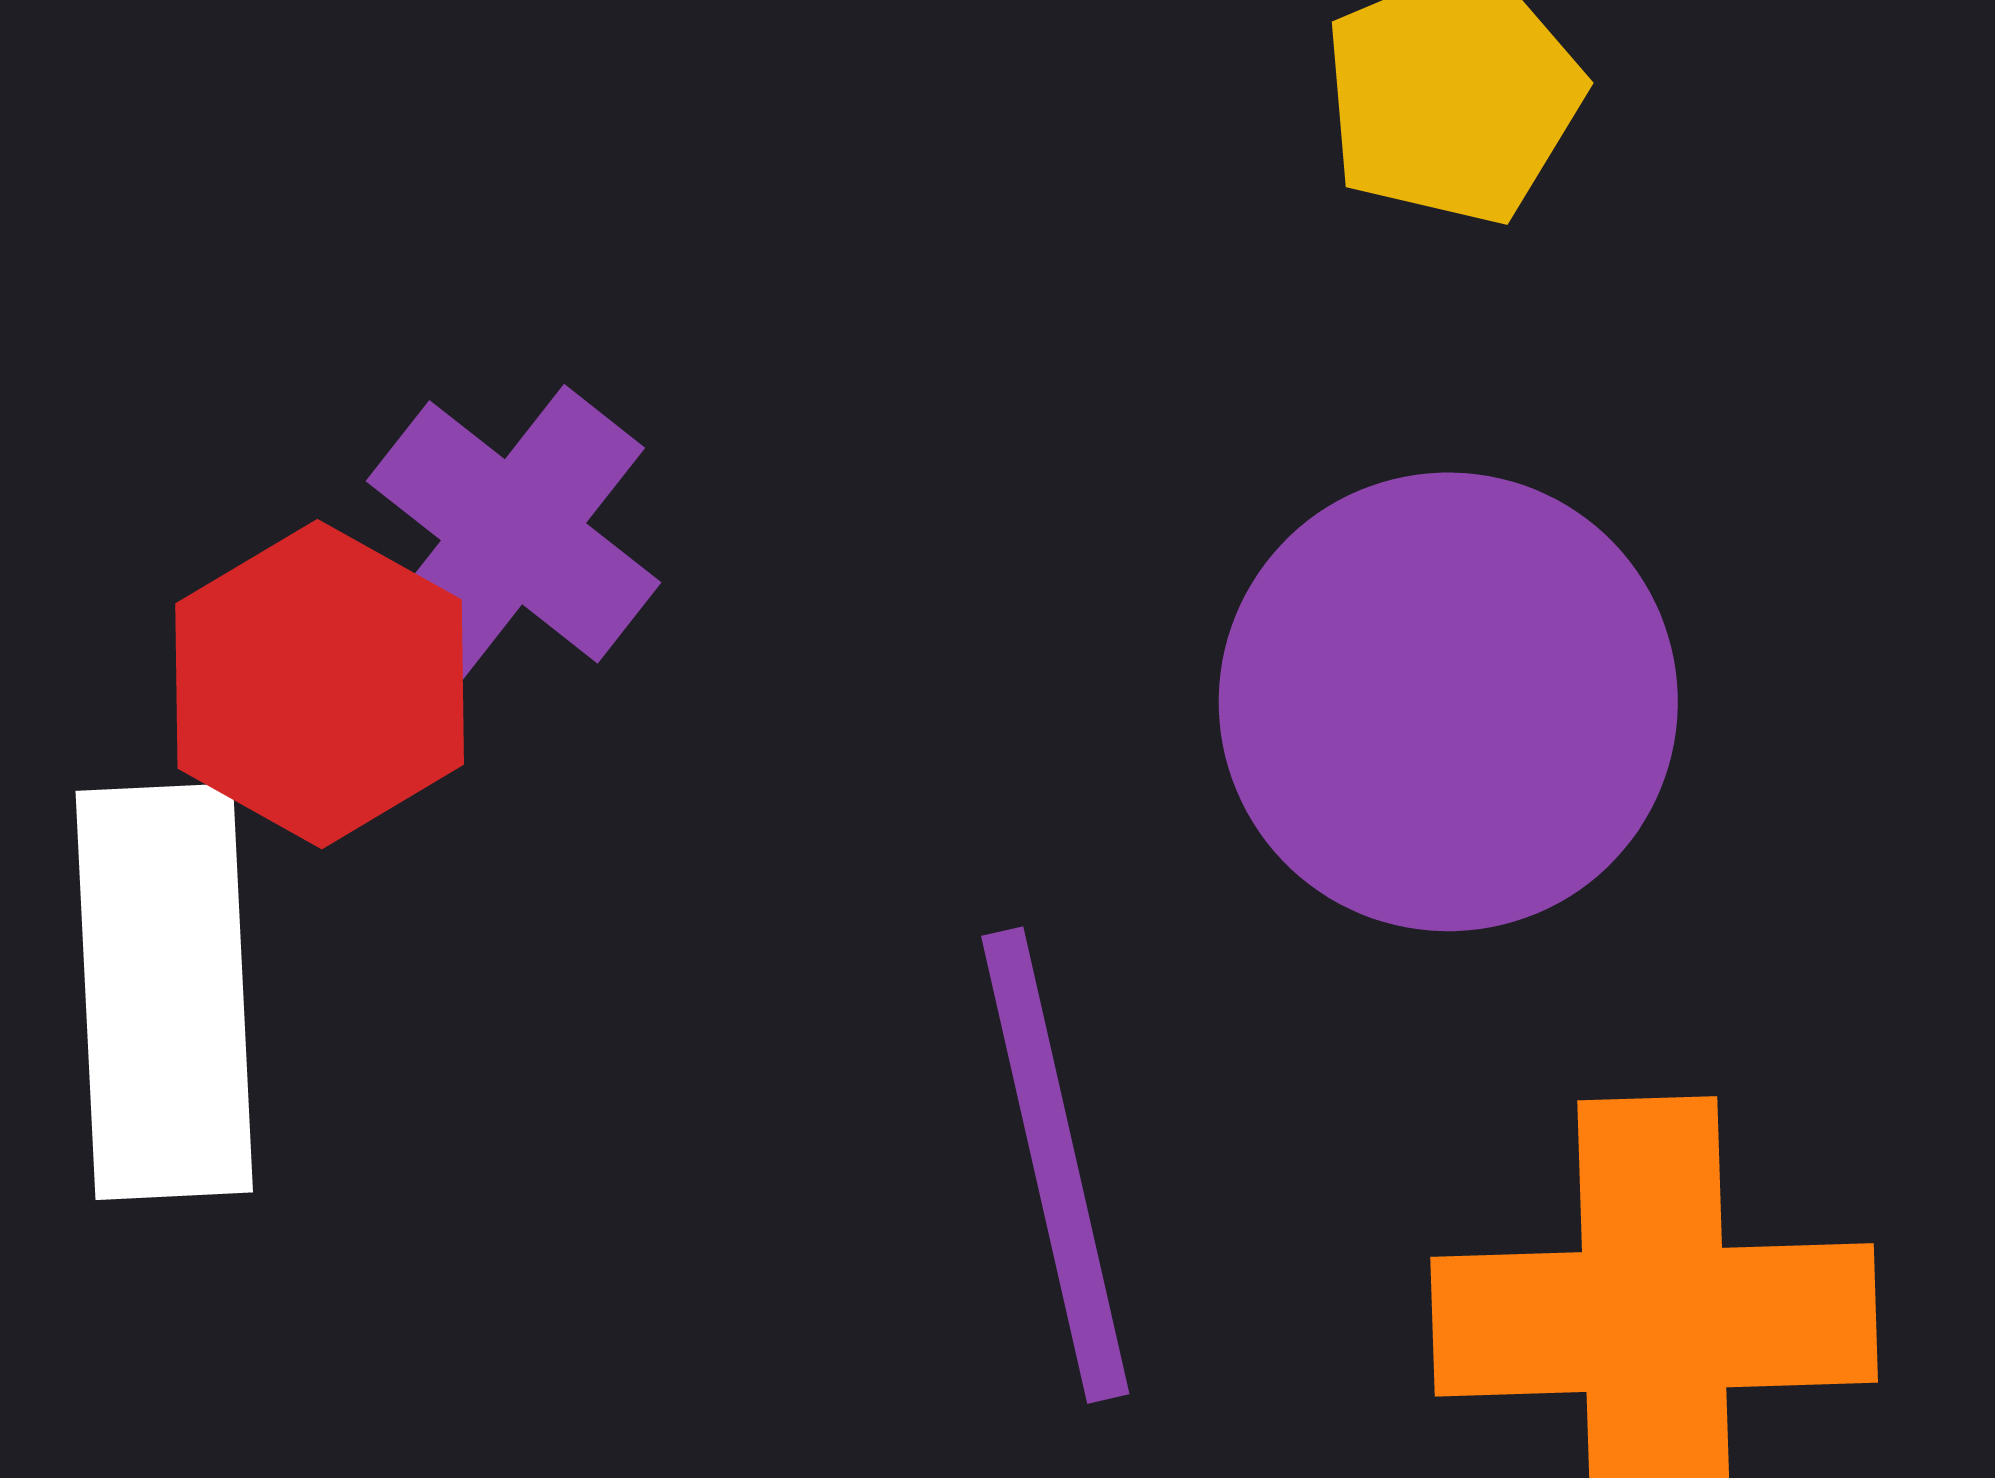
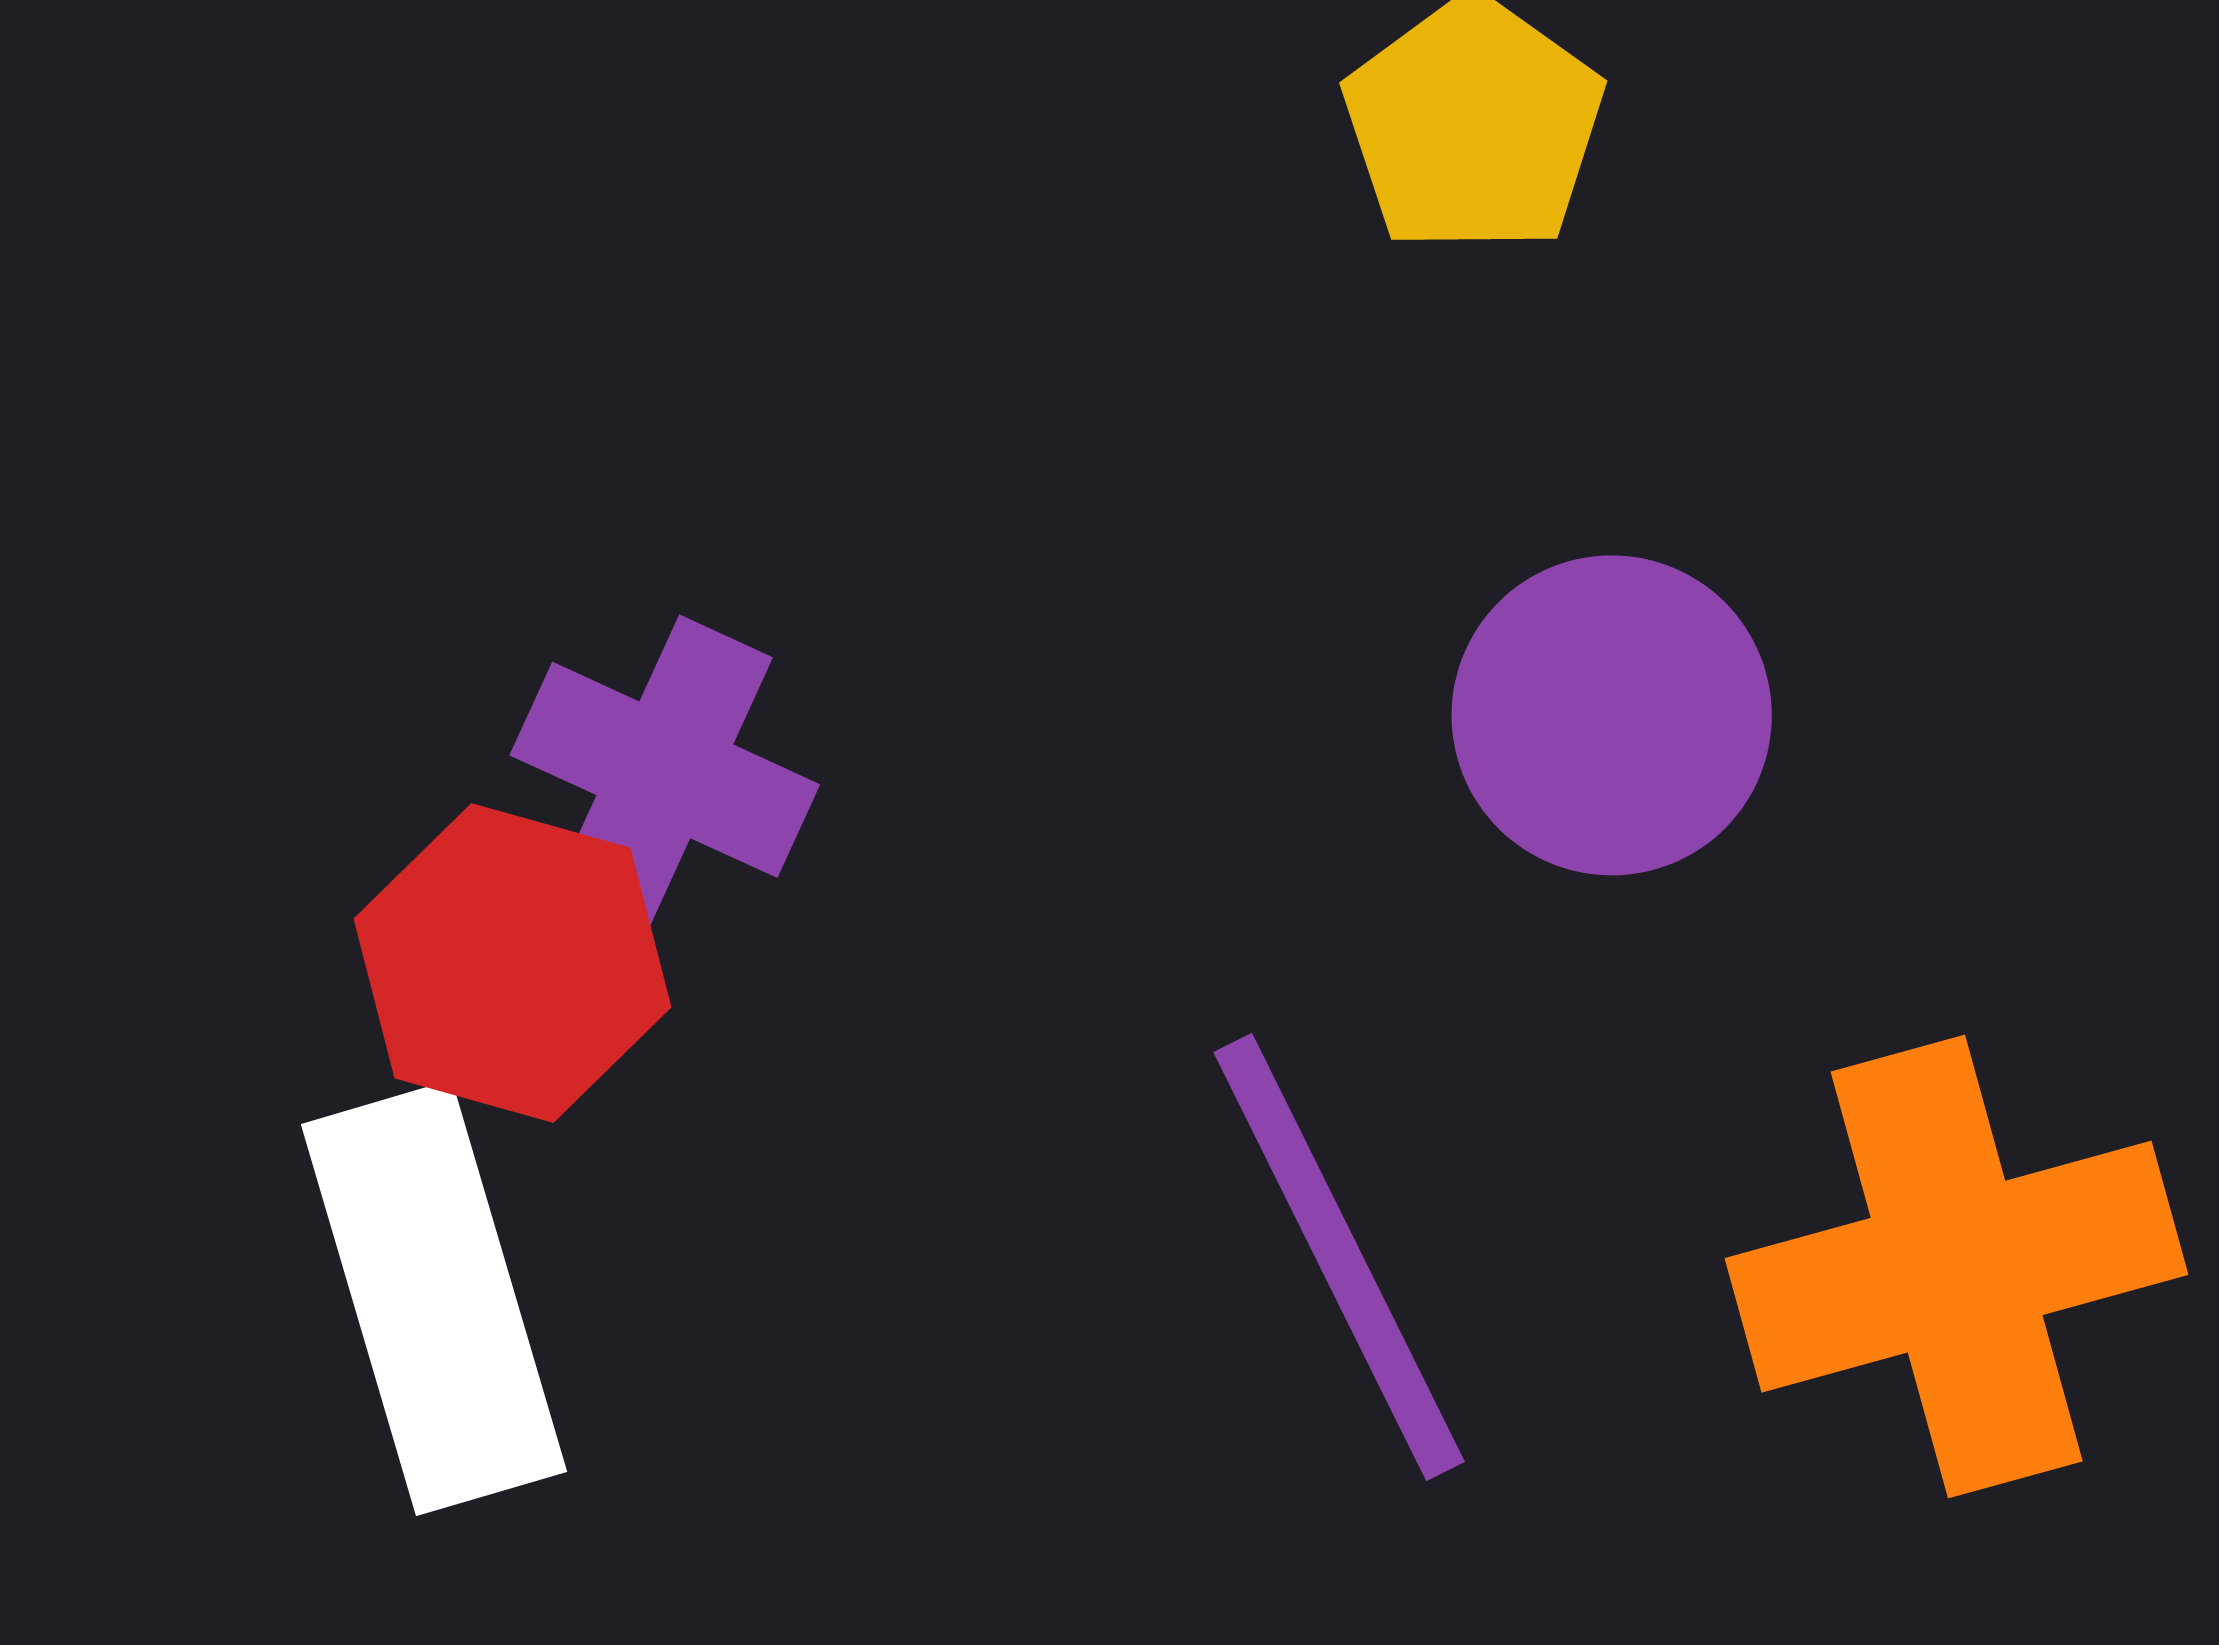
purple circle: (1448, 702) -> (1612, 715), size x0.7

